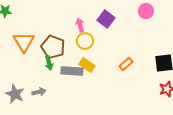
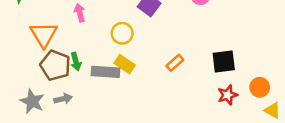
pink arrow: (80, 25) -> (80, 13), moved
brown pentagon: (53, 47) -> (55, 65), moved

